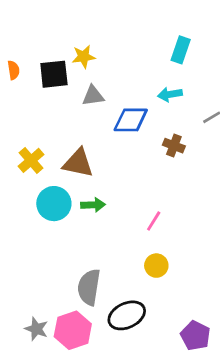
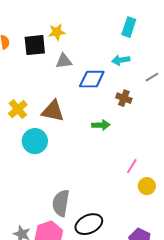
green arrow: (93, 205) -> (101, 125), moved
pink line: (154, 221) -> (132, 166), moved
yellow circle: (156, 266) -> (147, 186), moved

